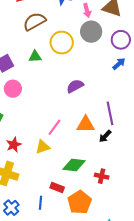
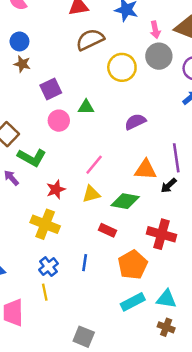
green triangle: (35, 56) -> (86, 107), moved
pink line: (54, 127) -> (94, 165), moved
green diamond: (74, 165) -> (125, 201), moved
red cross: (102, 176) -> (161, 234), size x1.6
red rectangle: (57, 187) -> (108, 230), moved

